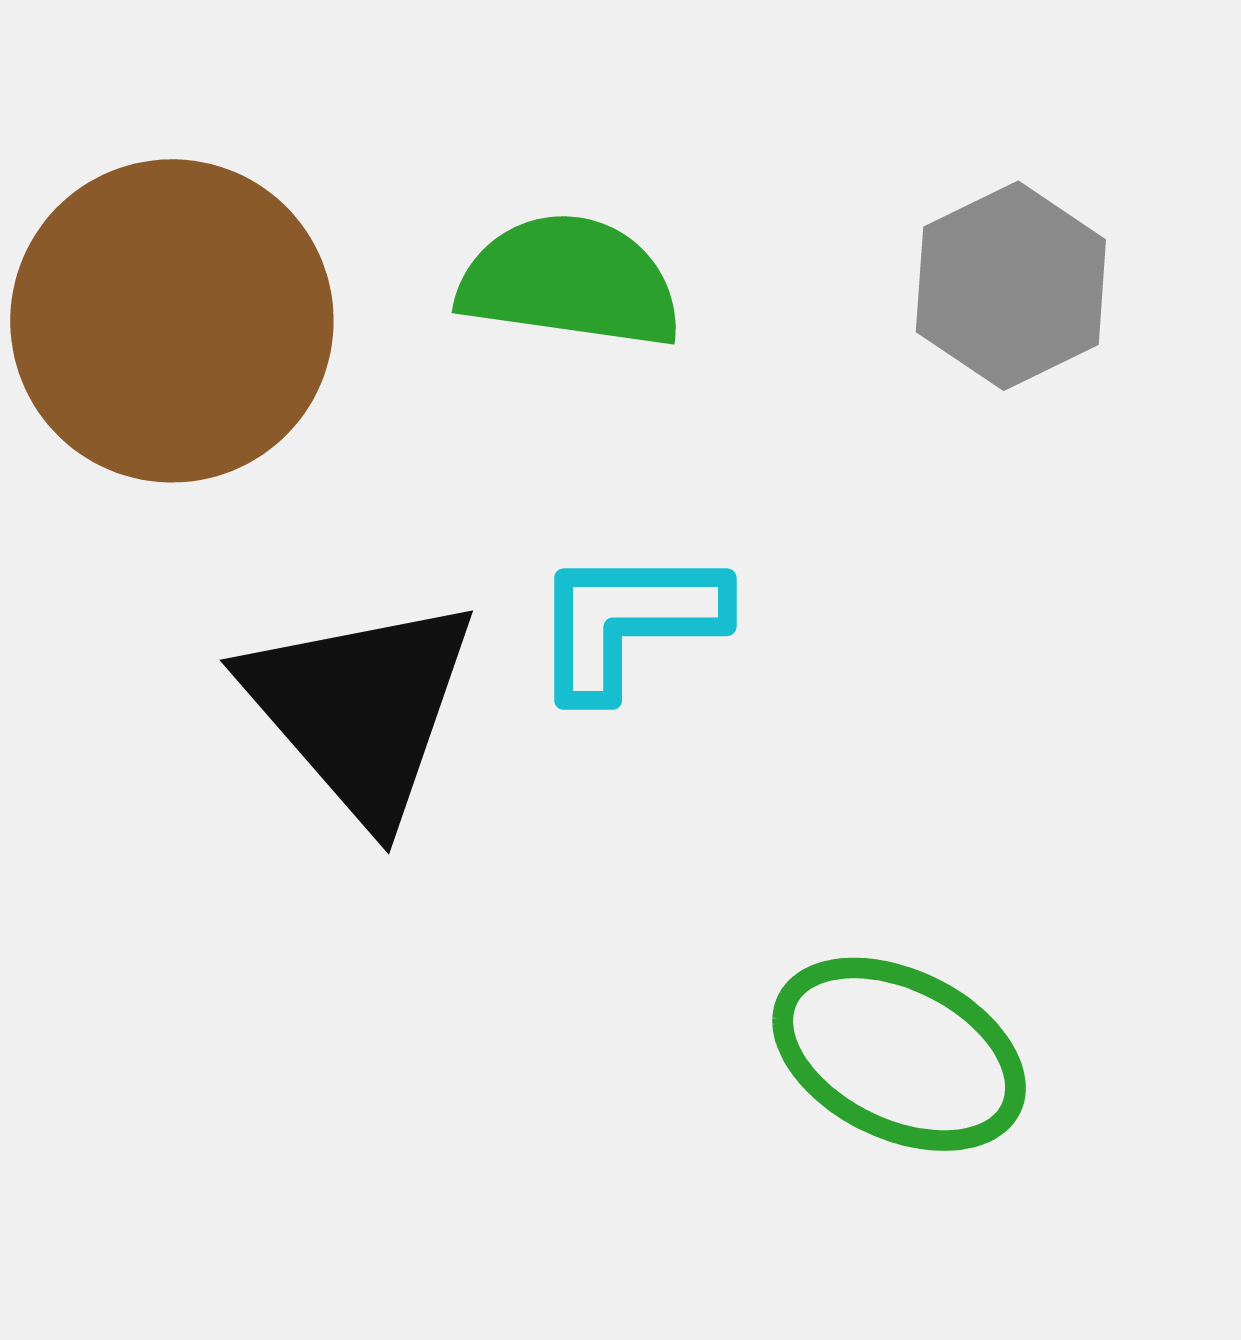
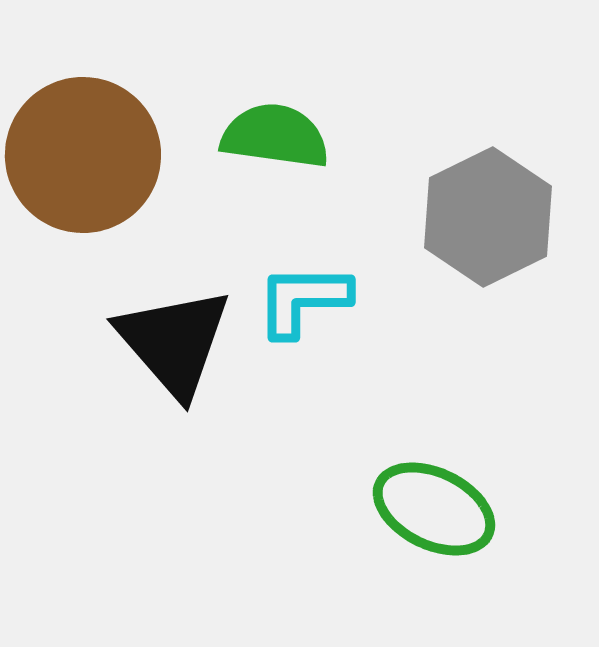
gray hexagon: (1011, 286) -> (488, 217), moved, size x1.4

